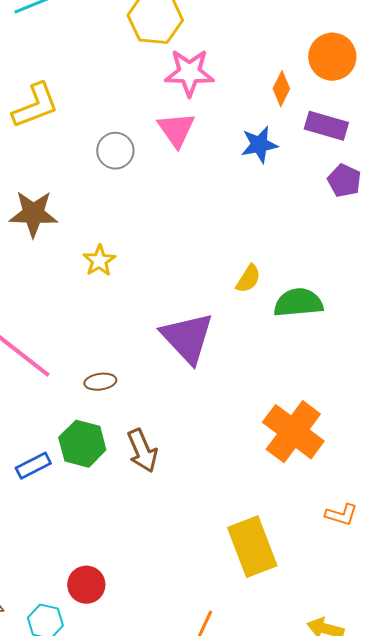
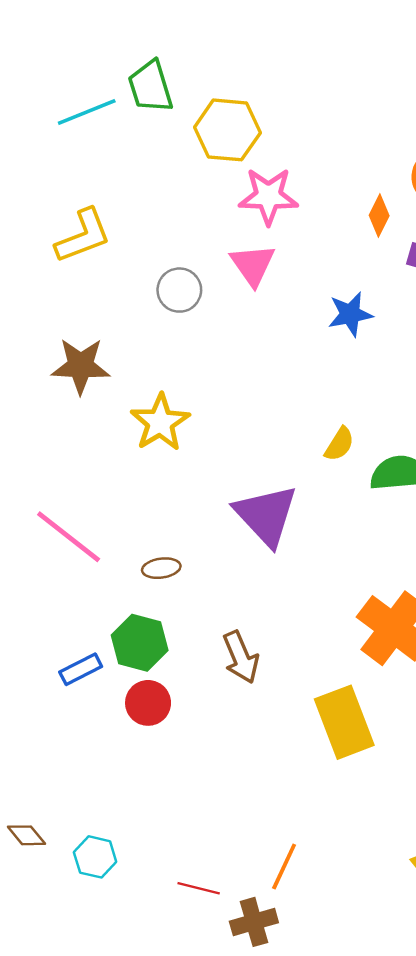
blue star: (259, 145) -> (350, 314), moved
yellow star: (99, 261) -> (160, 422), size x1.5
brown arrow: (142, 451) -> (241, 657), moved
yellow rectangle: (252, 547) -> (344, 722), moved
red circle: (86, 585) -> (148, 703), moved

